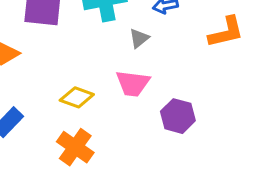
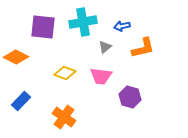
orange L-shape: (226, 32) -> (143, 48), moved
yellow diamond: (77, 97) -> (65, 73), moved

